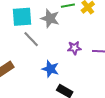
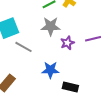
gray star: (50, 18) -> (51, 26), moved

